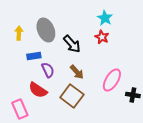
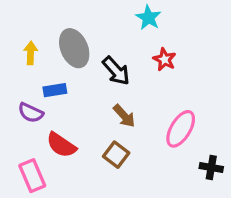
cyan star: (105, 18) -> (148, 18), moved
purple semicircle: (48, 70) -> (31, 113), moved, turned 140
black cross: (133, 95) -> (211, 168), moved
brown square: (72, 96) -> (116, 155), size x0.7

